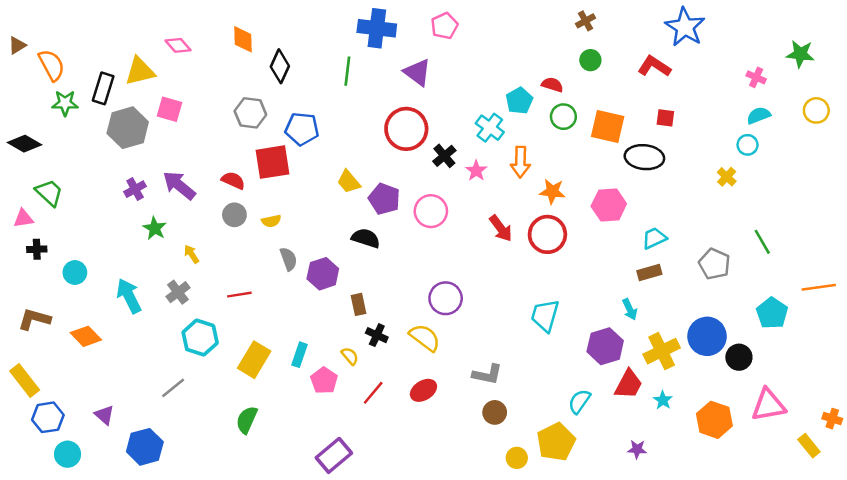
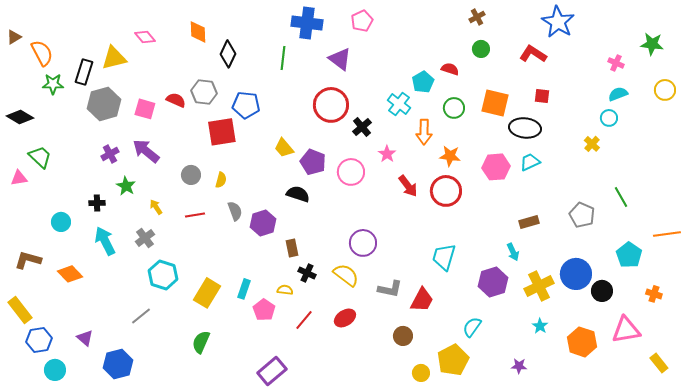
pink square: (169, 109) -> (145, 109), moved
green circle: (563, 117) -> (454, 108), moved
pink star: (476, 171) -> (387, 154), moved
red semicircle: (233, 180) -> (176, 100), moved
yellow semicircle: (271, 221) -> (221, 180), turned -63
cyan trapezoid: (654, 238) -> (530, 162), moved
black cross: (37, 249) -> (97, 203), moved
red line: (239, 295) -> (195, 215), moved
yellow semicircle: (350, 356) -> (285, 290), turned -42
gray L-shape: (487, 374) -> (390, 289), moved
red trapezoid: (628, 384) -> (422, 300), moved
orange cross: (832, 419) -> (654, 294), moved

